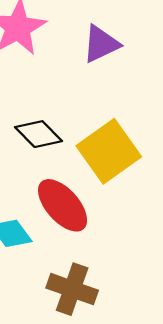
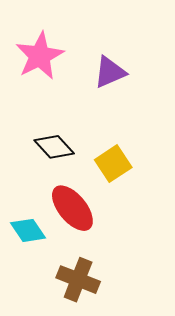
yellow square: (109, 151) -> (113, 164), size x0.7

